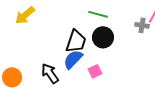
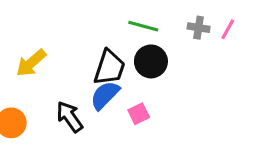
yellow arrow: (25, 15) -> (31, 63), moved
gray cross: (142, 25) -> (199, 28), moved

